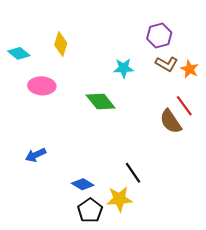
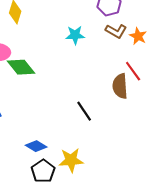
green diamond: (101, 102) -> (21, 67), moved
brown semicircle: (171, 121) -> (120, 86), turned 30
black line: (133, 173) -> (84, 111), moved

